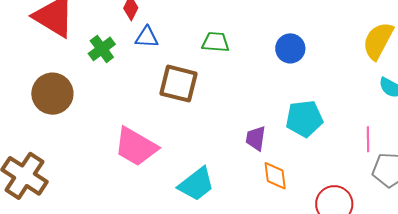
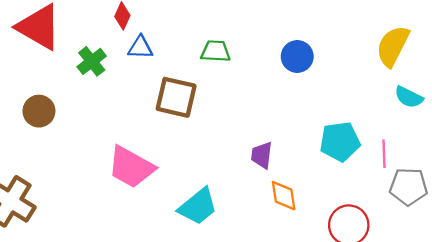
brown circle: (52, 94) -> (39, 111), size x0.7
cyan pentagon: (304, 119) -> (340, 142), moved

